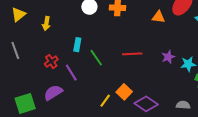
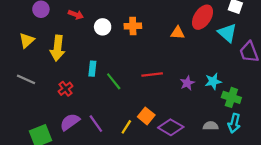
yellow arrow: (46, 24) -> (58, 48), size x1.6
gray line: (15, 50) -> (26, 79), turned -42
purple star: (168, 57) -> (187, 83), moved
purple line: (71, 73) -> (96, 124), moved

